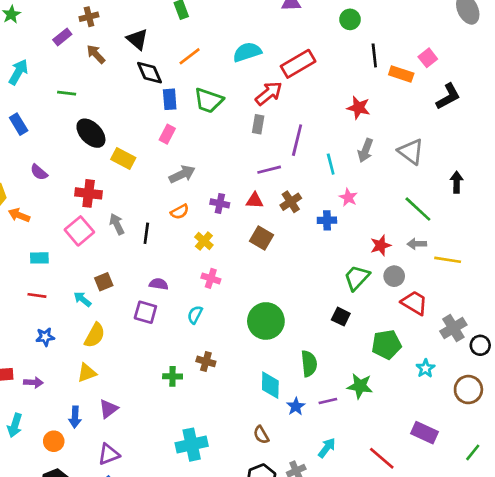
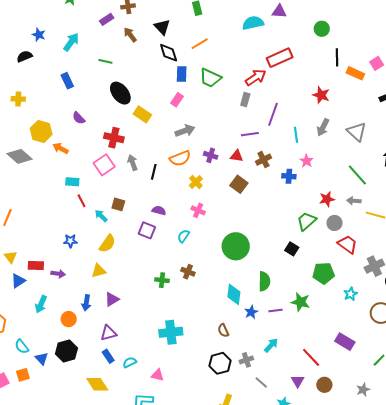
cyan semicircle: (247, 52) -> (253, 23), moved
orange semicircle: (180, 212) -> (180, 158), size x1.5
brown square: (104, 282) -> (118, 204), turned 32
red line: (37, 295) -> (81, 201), moved, turned 48

